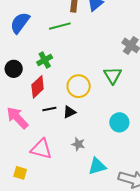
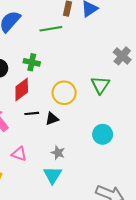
green cross: (45, 60) -> (32, 62), turned 35
pink triangle: (41, 149) -> (19, 154), size x0.7
cyan triangle: (97, 166) -> (52, 175), moved, turned -48

